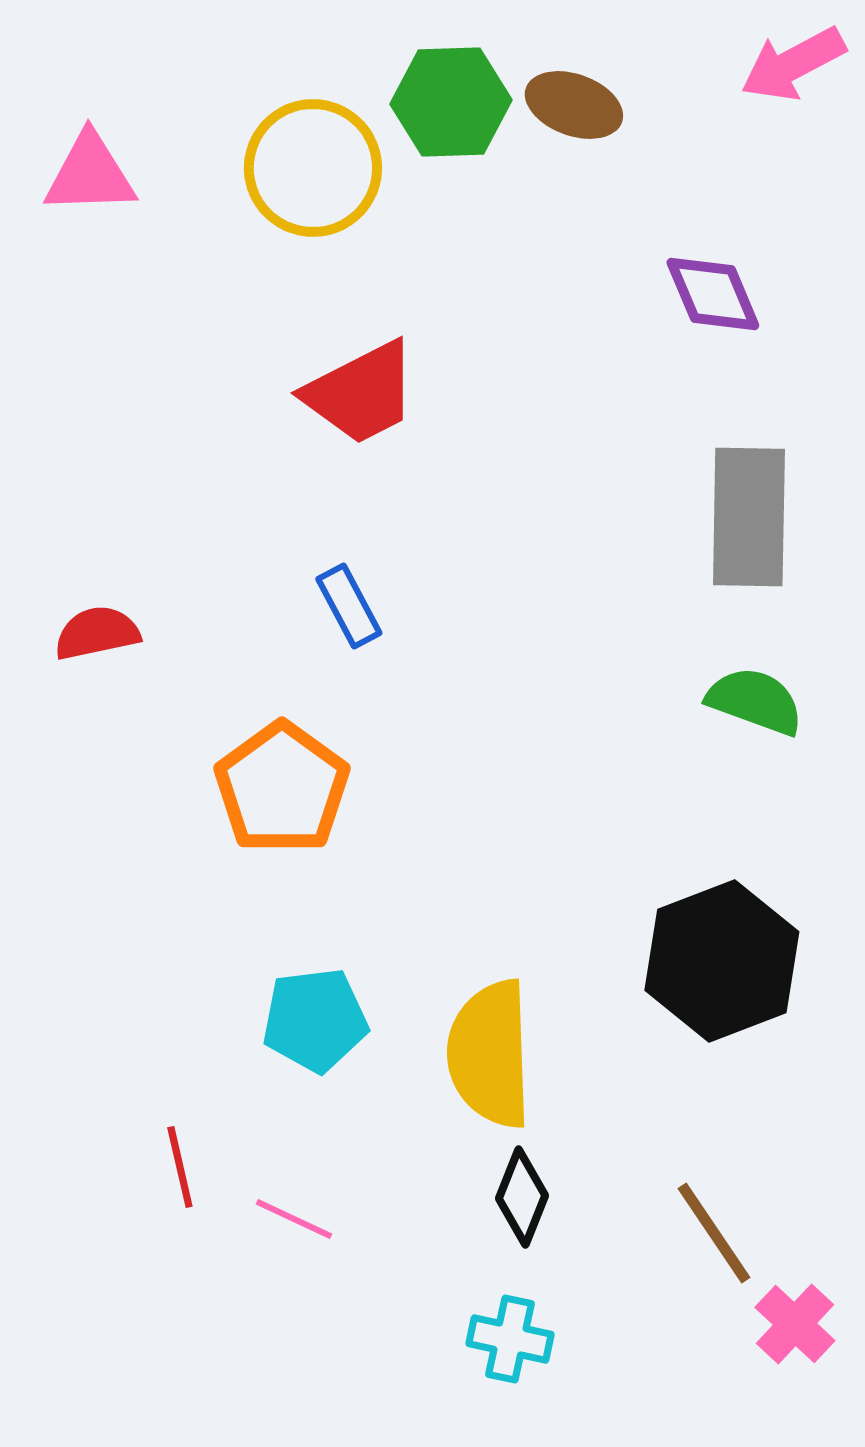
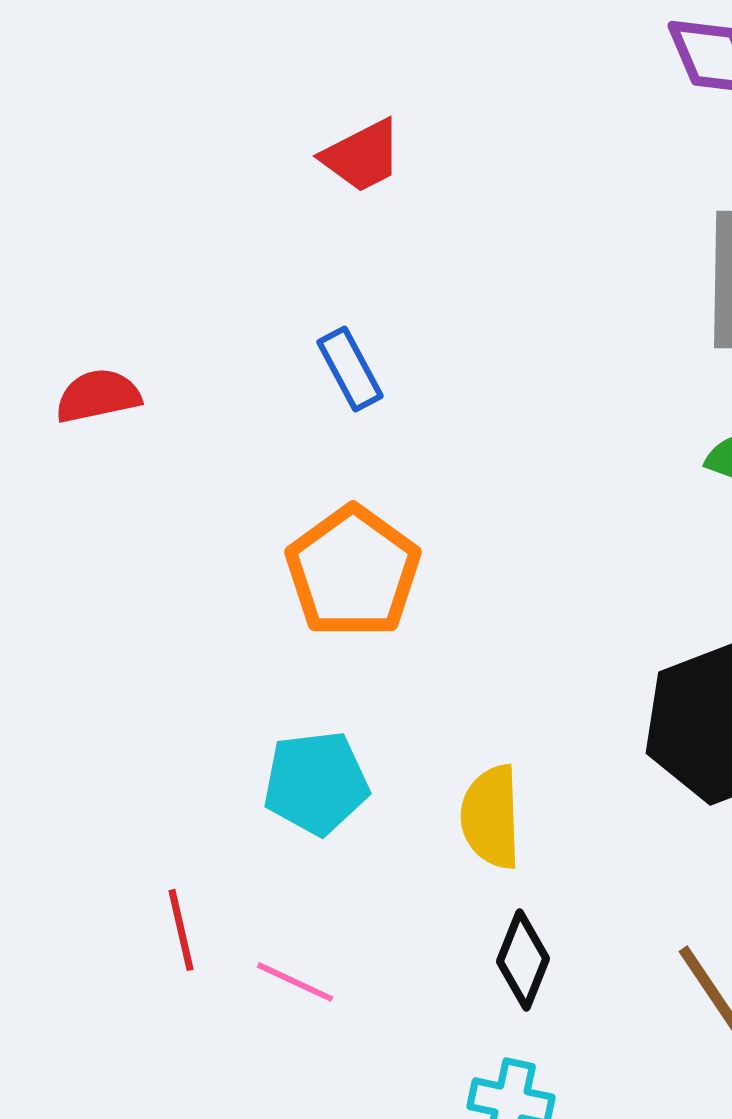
red trapezoid: (361, 393) -> (362, 156), size x0.7
orange pentagon: (282, 788) -> (353, 572), moved
yellow semicircle: (490, 1054) -> (491, 817), size x0.7

